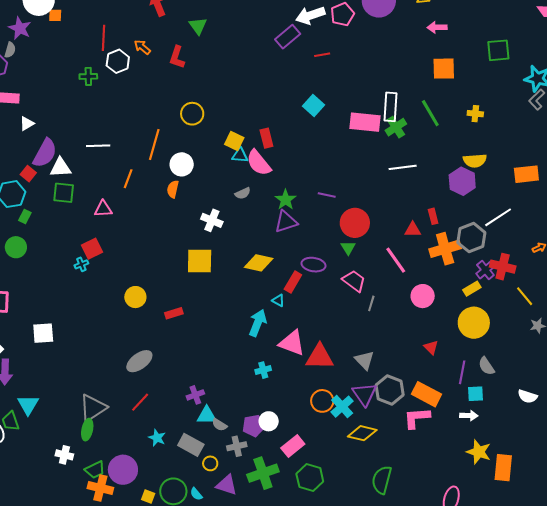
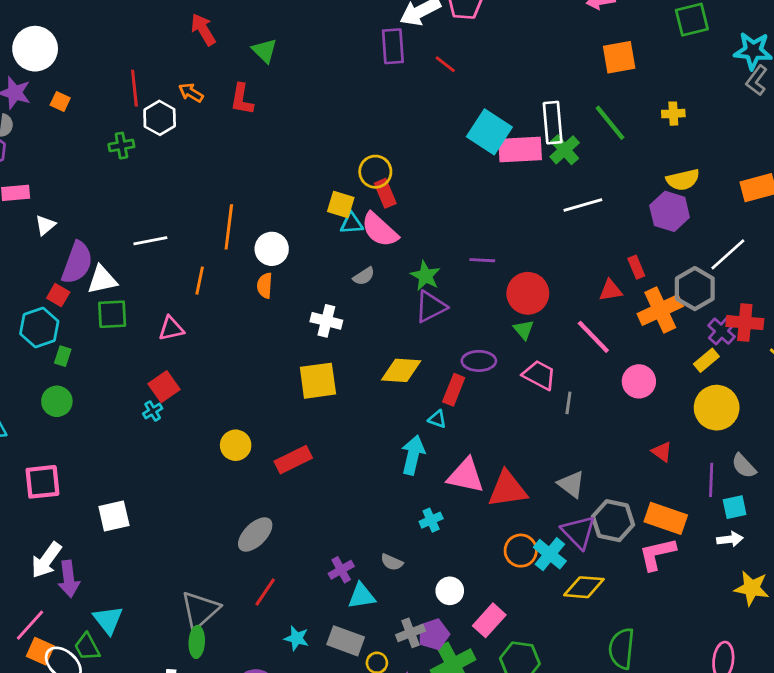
orange square: (55, 15) -> (60, 101), moved, turned 32
purple rectangle: (288, 37) -> (393, 46), turned -45
red line: (322, 55) -> (445, 64), turned 56
cyan square: (314, 106) -> (489, 132), moved, size x1.4
yellow circle: (192, 114) -> (375, 172), moved
red rectangle: (174, 313) -> (293, 460), size x1.4
gray semicircle: (219, 425) -> (392, 562), moved
purple pentagon: (253, 426) -> (434, 634), moved

